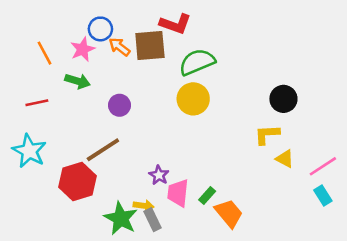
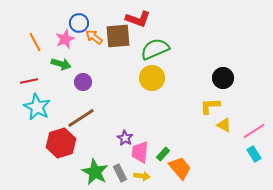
purple circle: (119, 105) -> (83, 82), moved
cyan star: (29, 151) -> (37, 107), moved
yellow arrow: (144, 206) -> (142, 176), moved

